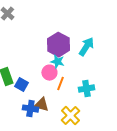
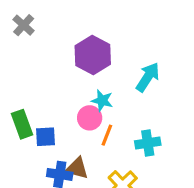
purple hexagon: (58, 45) -> (93, 55), moved
blue square: (21, 85) -> (46, 137), turned -32

